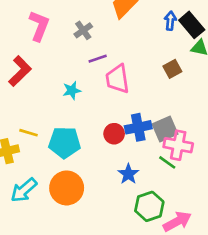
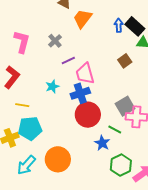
blue cross: (138, 127) -> (80, 93), moved
yellow line: (29, 133) -> (22, 105), moved
red circle: (114, 134) -> (88, 115), size x1.6
cyan pentagon: (65, 142) -> (30, 128), moved
green line: (167, 162) -> (115, 130), moved

